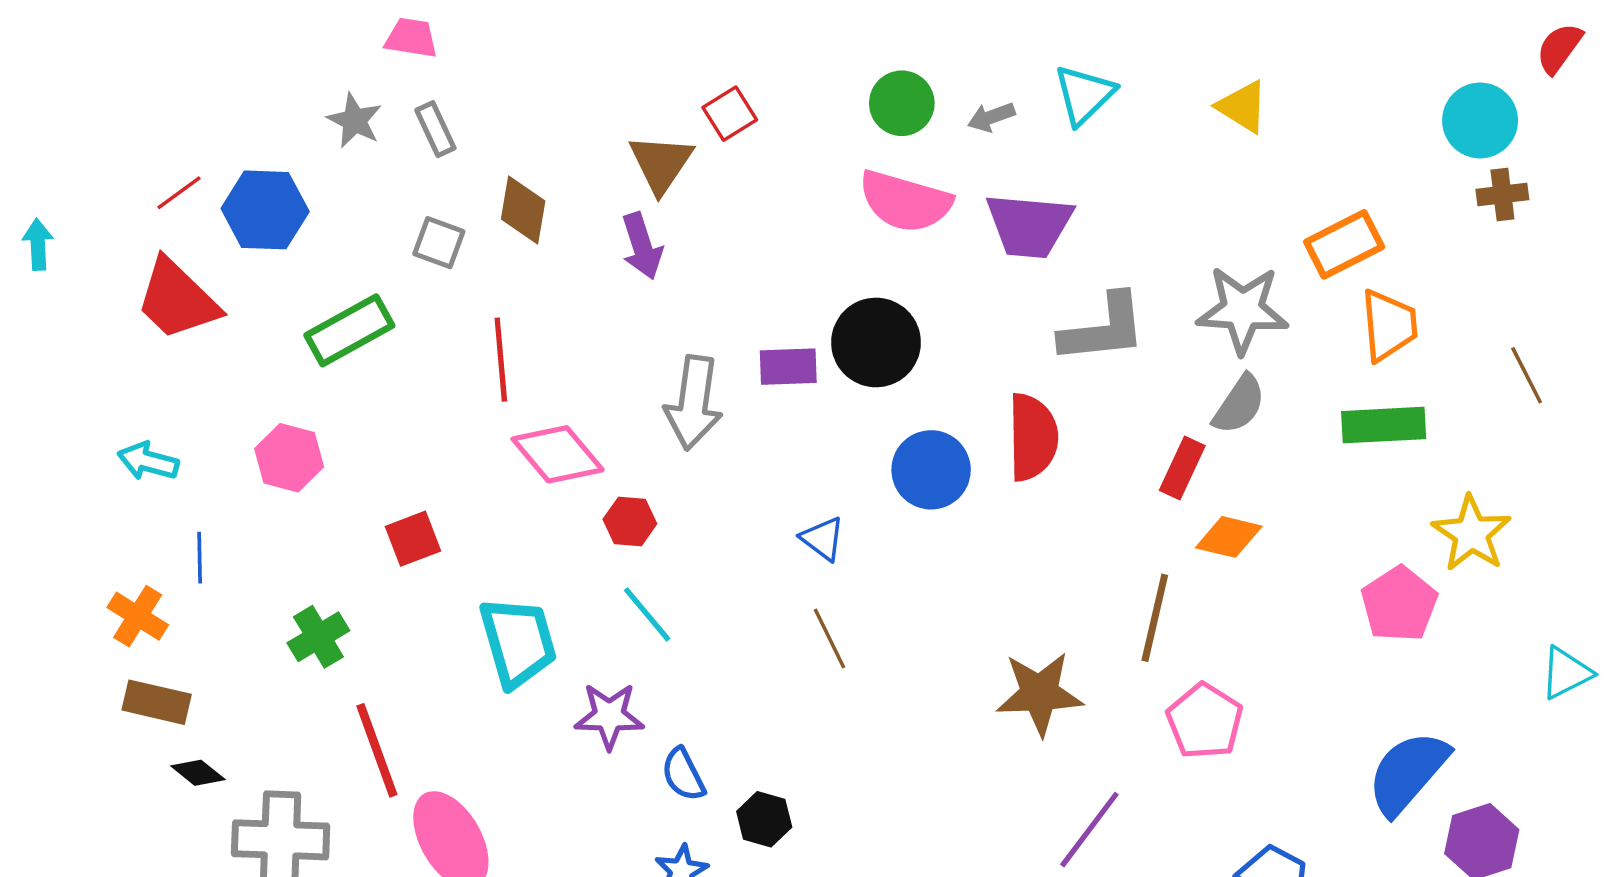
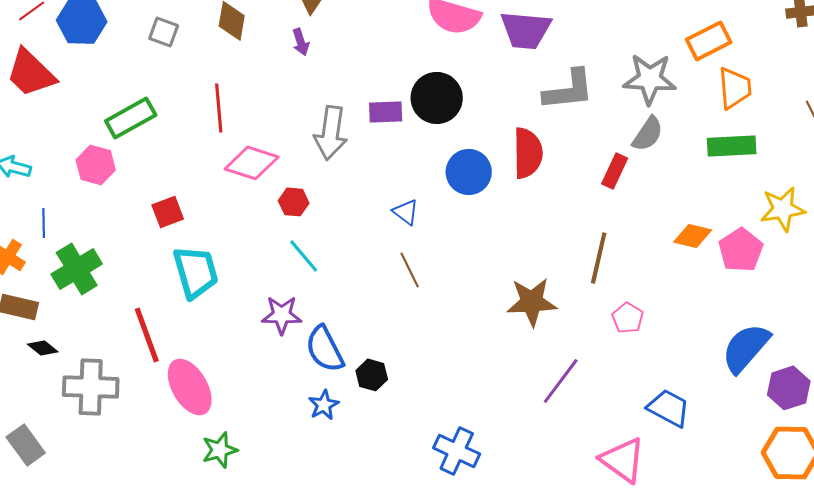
gray square: (439, 243) -> (164, 32), moved
purple arrow: (642, 246) -> (301, 42), size x0.7
green rectangle: (349, 330) -> (131, 118), moved
pink diamond: (558, 454) -> (252, 163), turned -32
yellow star: (1471, 534) -> (783, 209), turned 30
orange diamond: (1229, 537) -> (693, 236), moved
green cross: (318, 637) -> (77, 269), moved, size x1.4
cyan trapezoid: (518, 642) -> (196, 272), moved
pink pentagon: (1205, 721) -> (628, 318), size x0.7
blue semicircle: (683, 774) -> (325, 349), size x1.5

